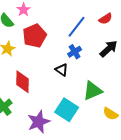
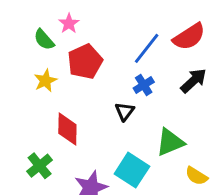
red semicircle: (106, 19) -> (189, 37), size x1.6
black triangle: (62, 70) -> (125, 111), turned 32

